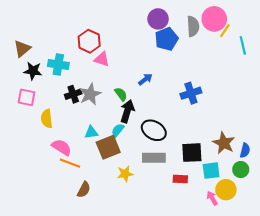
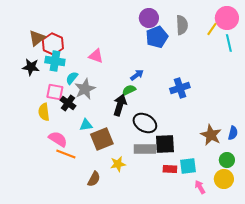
pink circle: (214, 19) -> (227, 18), moved
red hexagon: (89, 41) -> (53, 44), moved
brown triangle: (22, 49) -> (37, 38), moved
black cross: (73, 94) -> (68, 103), moved, turned -35
green semicircle: (121, 94) -> (129, 90), moved, turned -80
pink square: (27, 97) -> (55, 92), moved
cyan semicircle: (118, 130) -> (72, 78), moved
blue semicircle: (245, 150) -> (233, 133), moved
black square: (192, 153) -> (165, 144), moved
cyan square: (211, 171) -> (188, 166), moved
brown semicircle: (84, 190) -> (94, 179), moved
yellow circle: (226, 190) -> (224, 179), moved

